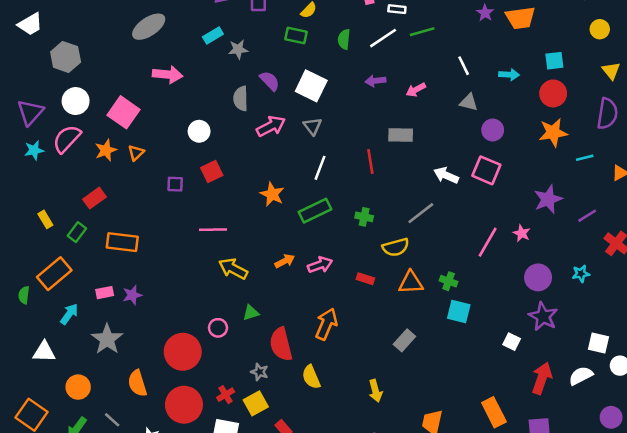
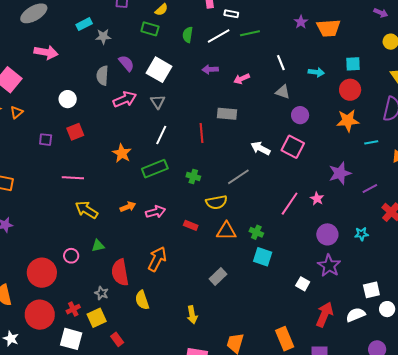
white square: (598, 343) -> (371, 290), turned -30

